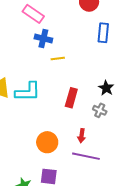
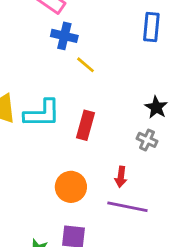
yellow line: (58, 58) -> (85, 65), turned 48
red rectangle: (71, 98) -> (85, 125), moved

